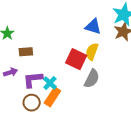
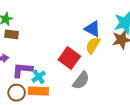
brown rectangle: (26, 52) -> (12, 34), moved
yellow semicircle: (92, 52) -> (93, 45), moved
orange rectangle: (52, 97) -> (38, 91), turned 48

